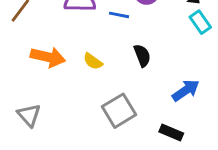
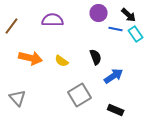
blue line: (119, 15) -> (116, 29), moved
blue arrow: (186, 90) -> (114, 76), moved

